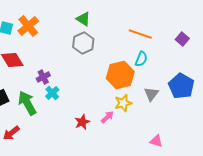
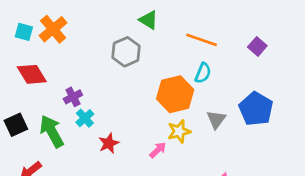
green triangle: (83, 19) -> (149, 20), moved
red star: (82, 122) -> (109, 143), moved

